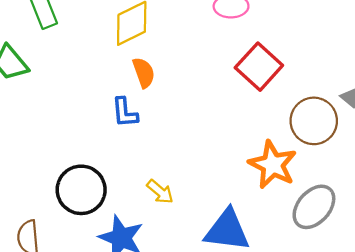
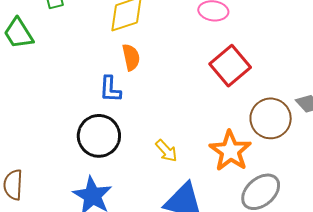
black circle: (81, 190) -> (99, 136), moved
yellow arrow: (160, 192) -> (166, 151), moved

